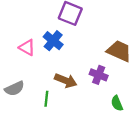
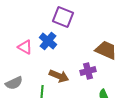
purple cross: (99, 75) -> (88, 71), turned -35

